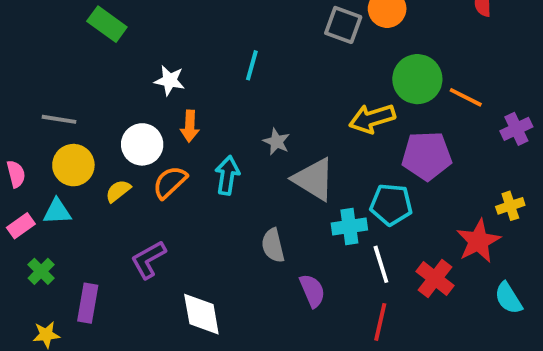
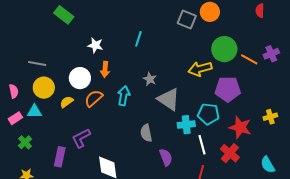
purple cross: (516, 129) -> (271, 54), moved
red star: (478, 241) -> (240, 127), moved, turned -30
purple rectangle: (88, 303) -> (60, 157), moved

